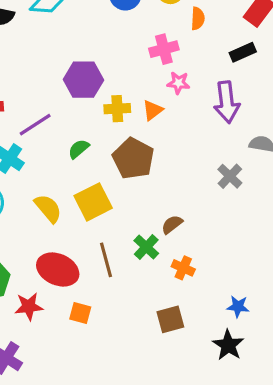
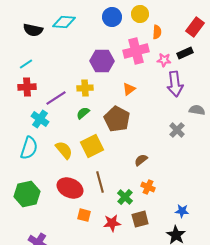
pink cross: (164, 49) -> (136, 51), size x1.4
purple hexagon: (83, 80) -> (102, 61), moved
pink star: (178, 83) -> (164, 60), moved
yellow cross: (117, 109) -> (85, 88), moved
green cross: (146, 247) -> (125, 197), moved
red star: (29, 307) -> (112, 223), moved

